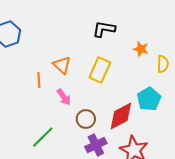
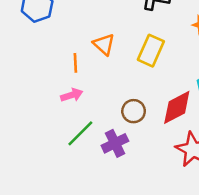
pink arrow: (64, 97) -> (72, 95), moved, turned -72
purple cross: (96, 145) -> (115, 143), moved

